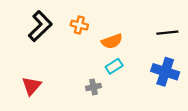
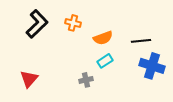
black line: (167, 33) -> (141, 41), moved

